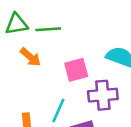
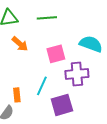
green line: (48, 29) -> (47, 18), moved

